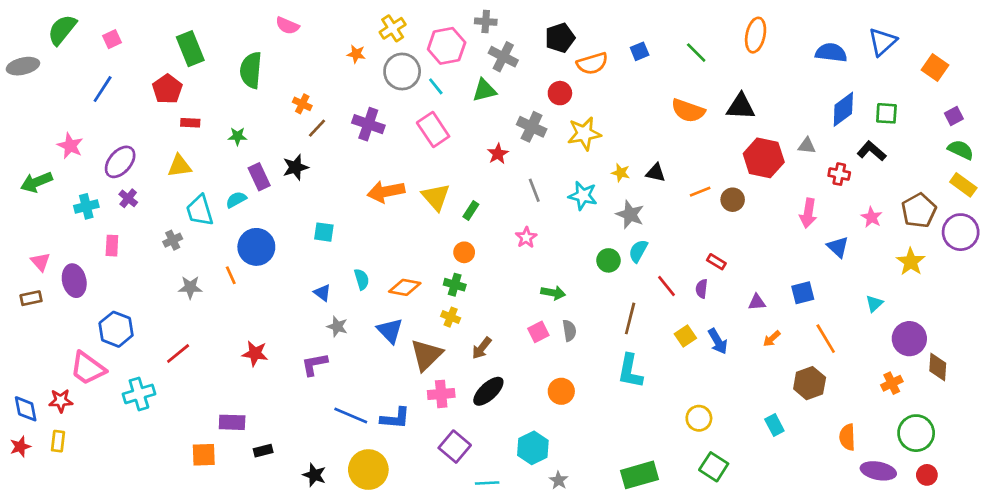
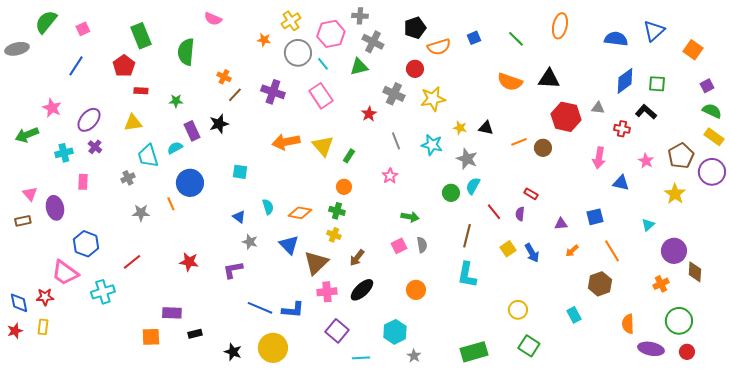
blue triangle: (838, 247) -> (621, 183), turned -30

